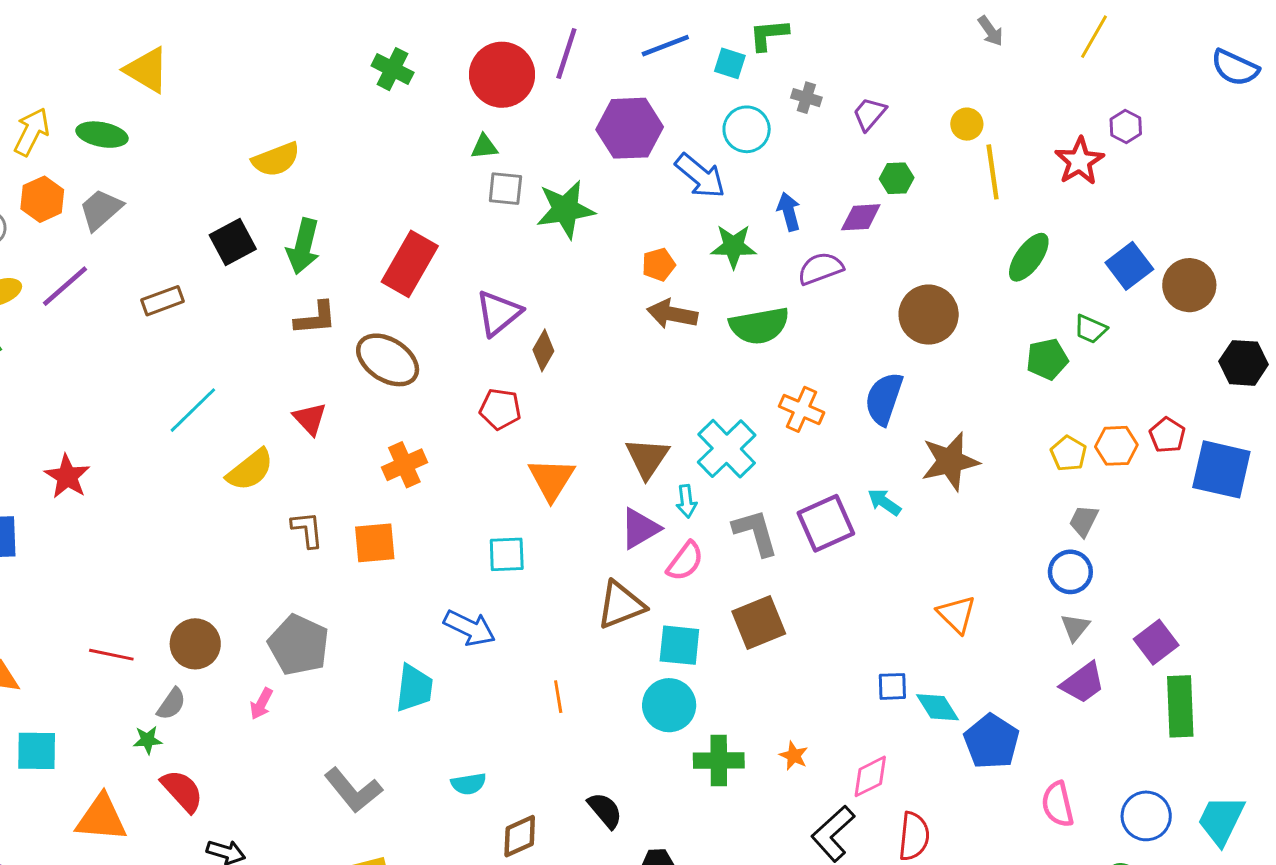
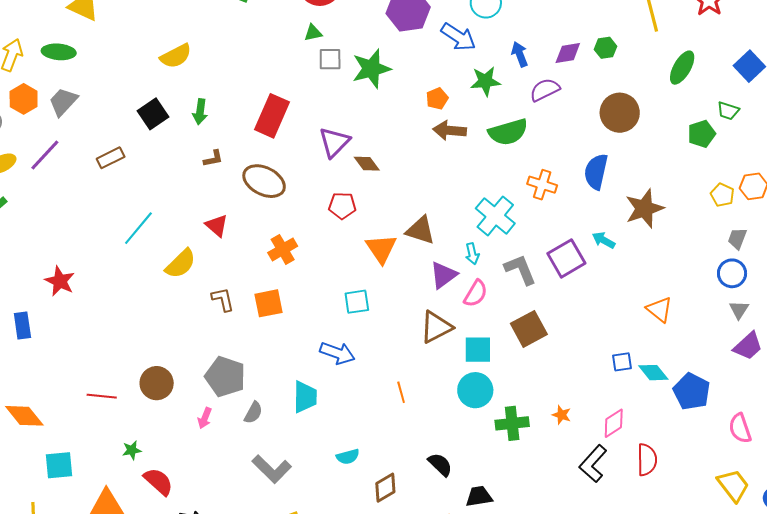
green hexagon: (897, 178) -> (605, 48), moved
green arrow: (303, 246) -> (200, 112), size x0.7
brown L-shape: (315, 318) -> (213, 159), size x0.7
brown diamond: (543, 350) -> (367, 164), turned -60
brown triangle: (647, 458) -> (420, 230), moved, turned -40
gray semicircle: (171, 704) -> (253, 413), moved

